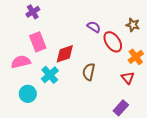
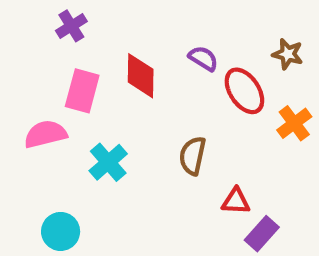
pink rectangle: (38, 42) -> (82, 91), turned 36
red diamond: (65, 54) -> (141, 76), moved, turned -70
red triangle: (128, 78) -> (236, 201), moved, turned -48
cyan circle: (28, 94) -> (61, 231), moved

